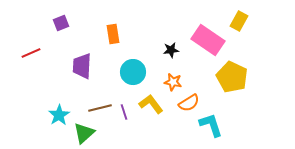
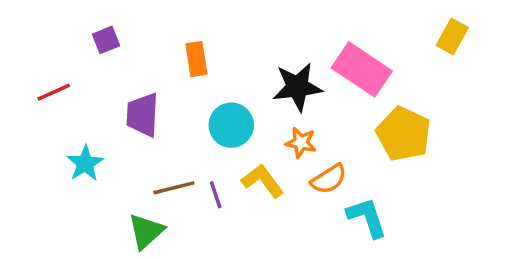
yellow rectangle: (239, 21) -> (452, 36), moved
black star: (171, 50) -> (297, 87), size x1.8
cyan star: (59, 115) -> (85, 163), moved

